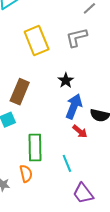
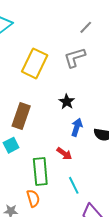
yellow rectangle: (37, 41) -> (35, 63), turned 52
blue arrow: (74, 106) -> (77, 127), size x0.7
red arrow: (80, 131) -> (64, 154), moved

